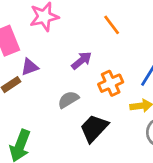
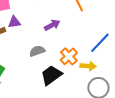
orange cross: (111, 83) -> (69, 56), moved, turned -30

